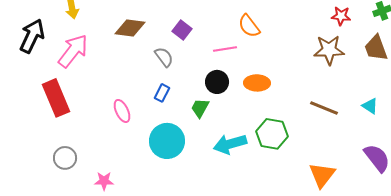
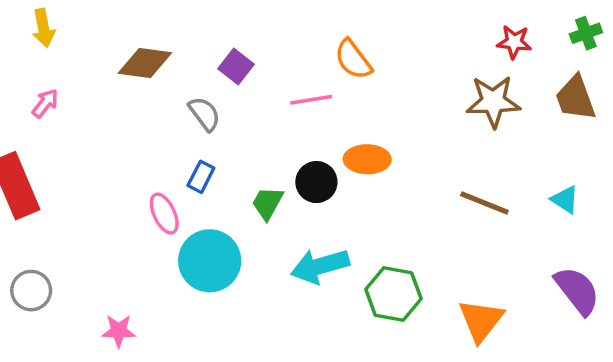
pink arrow: (73, 51) -> (45, 103), size x0.5
black circle: (217, 82) -> (316, 182), moved
pink ellipse: (122, 111) -> (164, 214), moved
green hexagon: (272, 134) -> (393, 294), moved
pink star: (104, 181) -> (119, 331), moved

